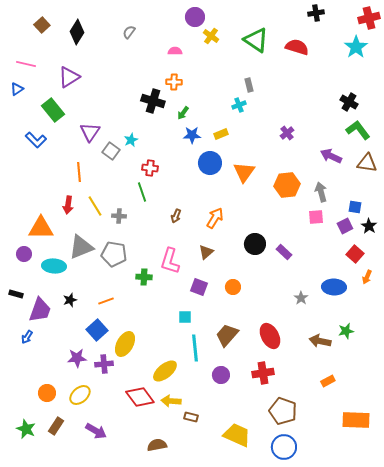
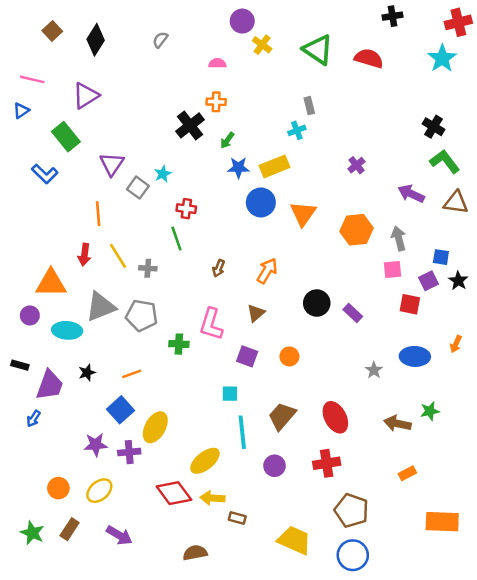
black cross: (153, 101) -> (190, 125), turned 35
yellow rectangle: (221, 134) -> (275, 166), size x1.6
red square: (355, 254) -> (410, 304), moved, turned -30

